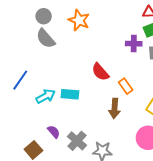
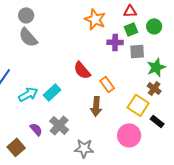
orange star: (79, 20) -> (95, 19), moved
cyan rectangle: (70, 94) -> (52, 92), turned -48
gray cross: (77, 141) -> (59, 125), moved

